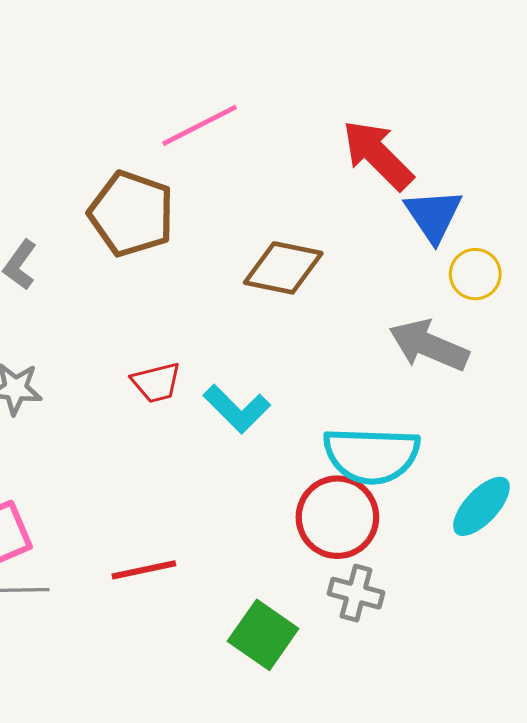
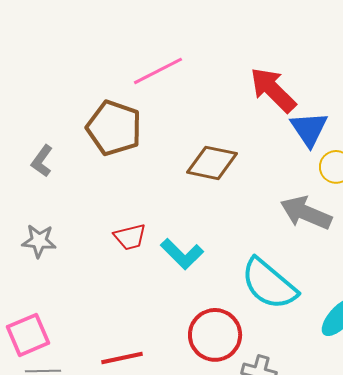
cyan semicircle: (371, 455) -> (269, 284), turned 38
red circle: (337, 517) -> (215, 335), moved

